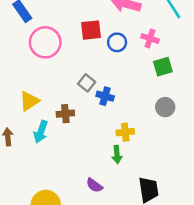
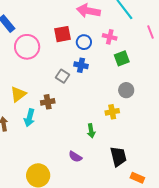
blue cross: (105, 96) -> (81, 65), moved
yellow cross: (125, 132) -> (112, 112), moved

